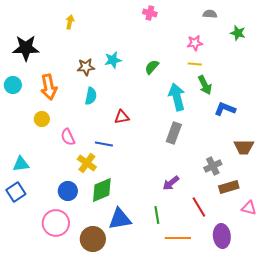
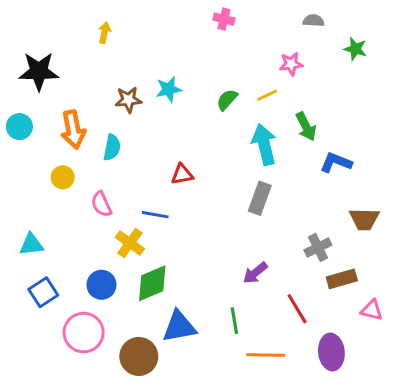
yellow line: (195, 64) -> (267, 95), moved, turned -32
cyan semicircle: (91, 96) -> (112, 147), moved
blue square: (16, 192) -> (43, 292), moved

